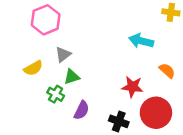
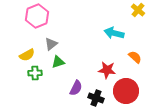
yellow cross: (171, 12) -> (138, 10), turned 32
green cross: (56, 94) -> (35, 73), moved, turned -32
purple semicircle: (82, 110) -> (76, 88), moved

